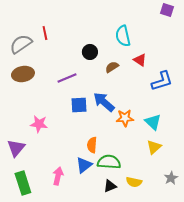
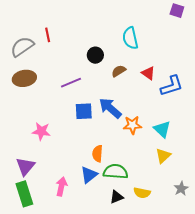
red triangle: (140, 60) -> (148, 73), moved
purple triangle: (16, 148) -> (25, 166), moved

